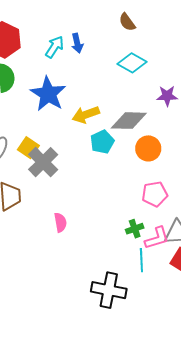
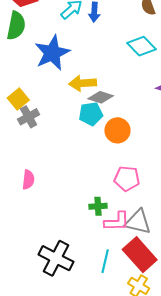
gray diamond: (129, 121) -> (101, 97), moved, size x0.7
orange circle: (148, 148) -> (117, 130), moved
gray cross: (43, 162) -> (29, 117), size x0.7
cyan line: (141, 260) -> (105, 261), moved

